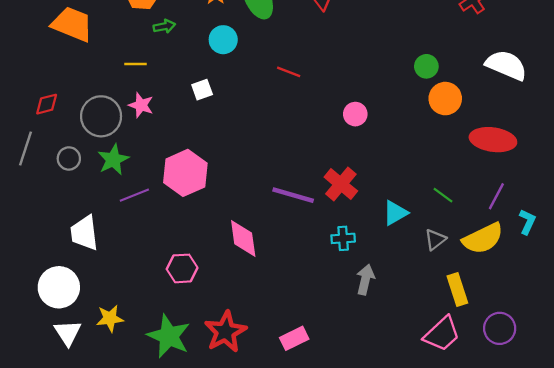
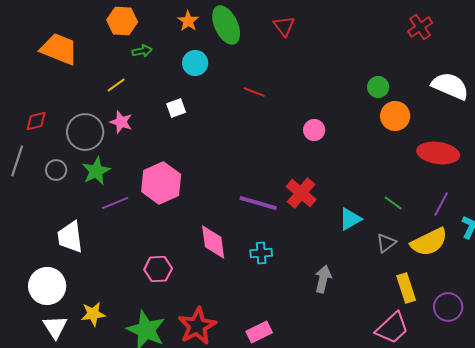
yellow line: (135, 64) -> (116, 85), turned -36
cyan cross: (343, 238) -> (261, 253), moved
purple circle: (500, 328) -> (448, 307), moved

